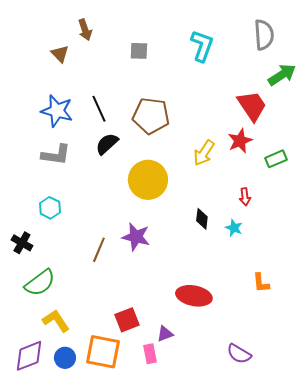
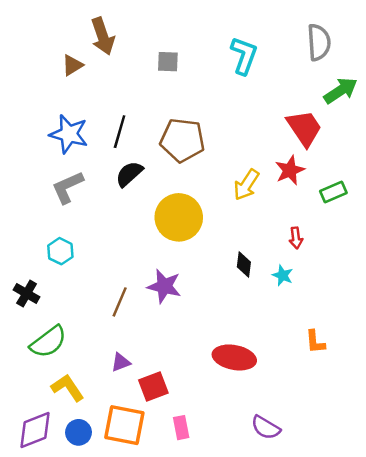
brown arrow: (85, 30) -> (103, 36), size x1.4
brown triangle: (60, 54) -> (72, 65), turned 42
black line: (99, 109) -> (120, 132), turned 40
gray L-shape: (56, 155) -> (68, 187), turned 148
purple triangle: (165, 334) -> (121, 362), moved
purple semicircle: (239, 354) -> (266, 428), moved

